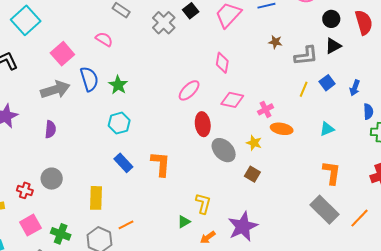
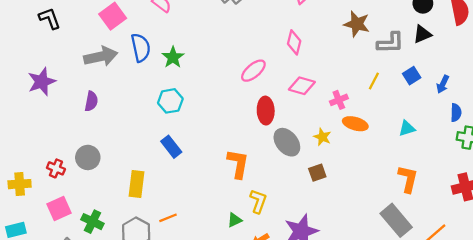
brown star: (275, 42) -> (357, 24), size x1.6
yellow line: (304, 89) -> (374, 81), moved
orange L-shape: (161, 164) -> (238, 164), moved
brown square: (252, 174) -> (317, 173), turned 35

